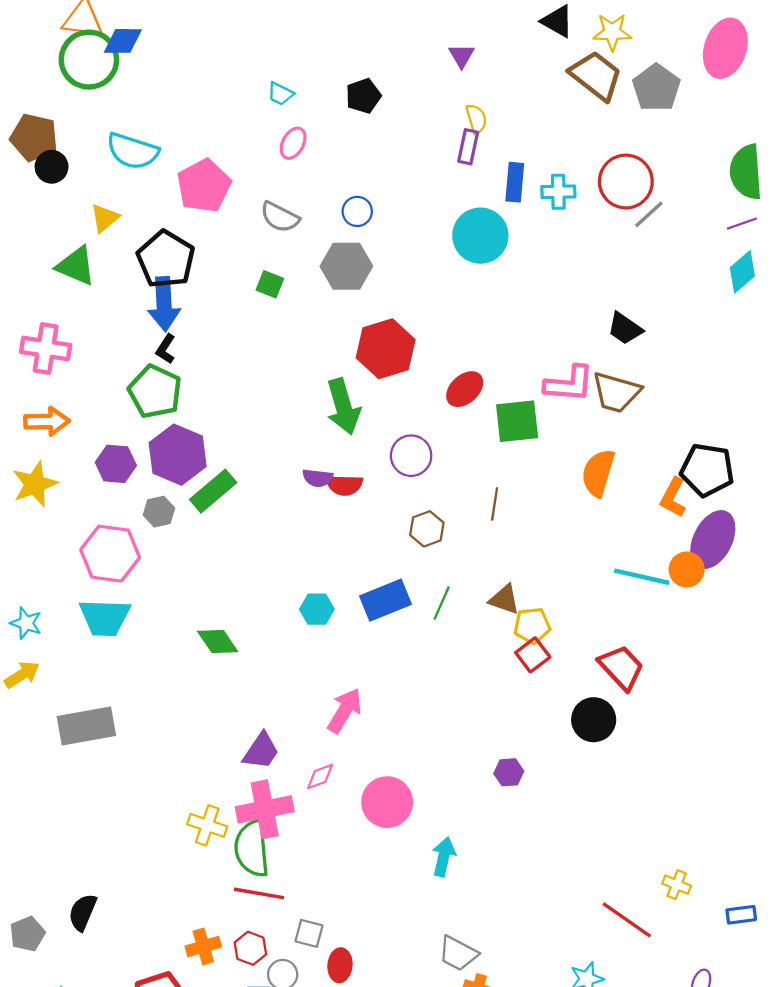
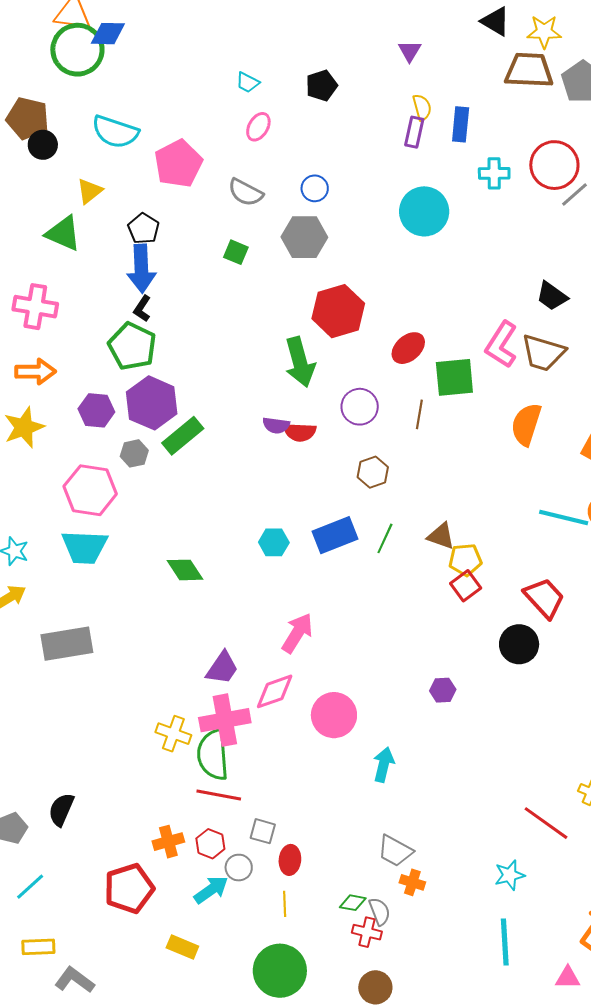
brown trapezoid: (596, 76) -> (529, 70), turned -36
blue rectangle: (515, 182) -> (461, 124), moved
black pentagon: (166, 259) -> (143, 229), size x0.6
pink L-shape: (569, 384) -> (501, 345), turned 117
brown line: (495, 504) -> (419, 414), moved
pink diamond: (320, 776) -> (275, 691), size x1.5

